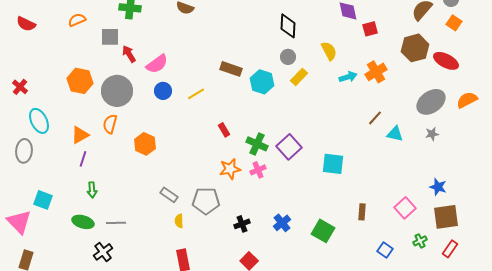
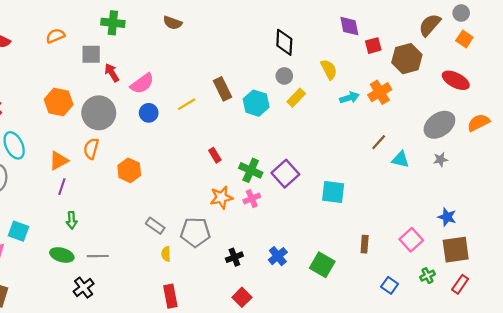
brown hexagon: (415, 48) -> (407, 59), moved
brown rectangle: (231, 69) -> (222, 89), turned 45
yellow line: (196, 94) -> (187, 104), moved

